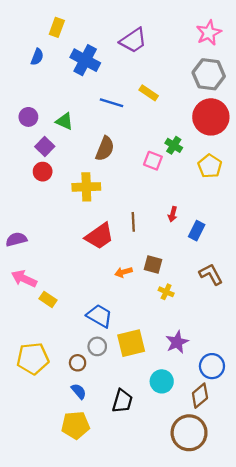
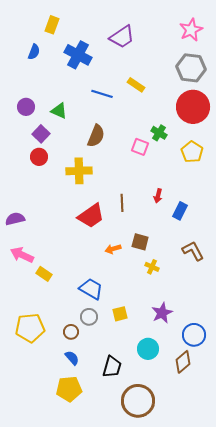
yellow square: (131, 343) -> (120, 314), size x0.6
brown circle: (189, 433) -> (138, 401), moved

